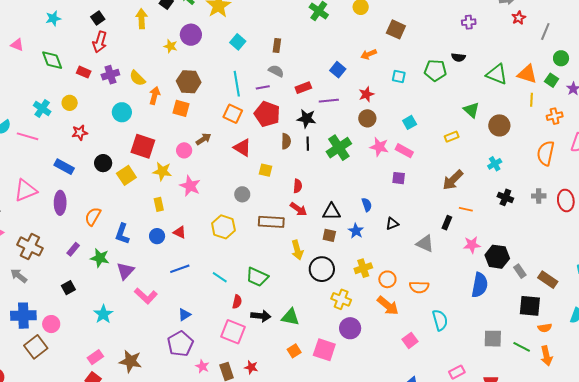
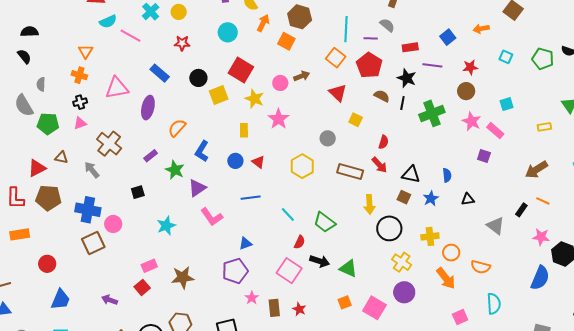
brown semicircle: (286, 141) -> (382, 96), turned -77
brown star: (131, 361) -> (183, 277), turned -30

